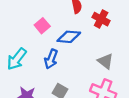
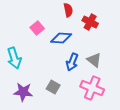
cyan arrow: (17, 59) -> (14, 58), turned -55
blue arrow: (51, 59) -> (72, 62), moved

